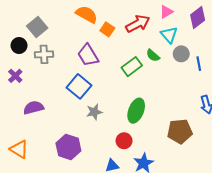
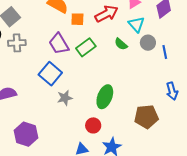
orange square: (107, 29) -> (77, 19), turned -32
green rectangle: (132, 67) -> (86, 47), moved
purple hexagon: (68, 147) -> (26, 134), moved

